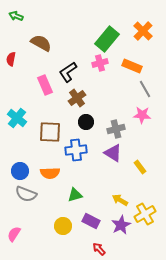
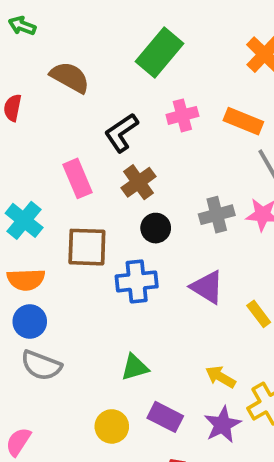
green rectangle: (107, 39) -> (159, 52), moved
pink rectangle: (45, 85) -> (77, 178), moved
gray cross: (116, 129) -> (217, 215), moved
orange semicircle: (50, 173) -> (26, 280), moved

